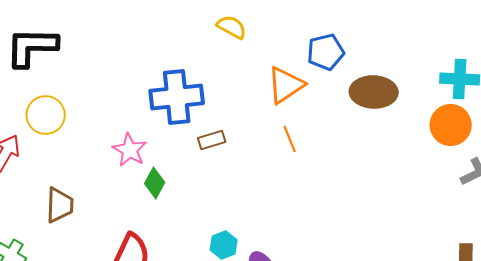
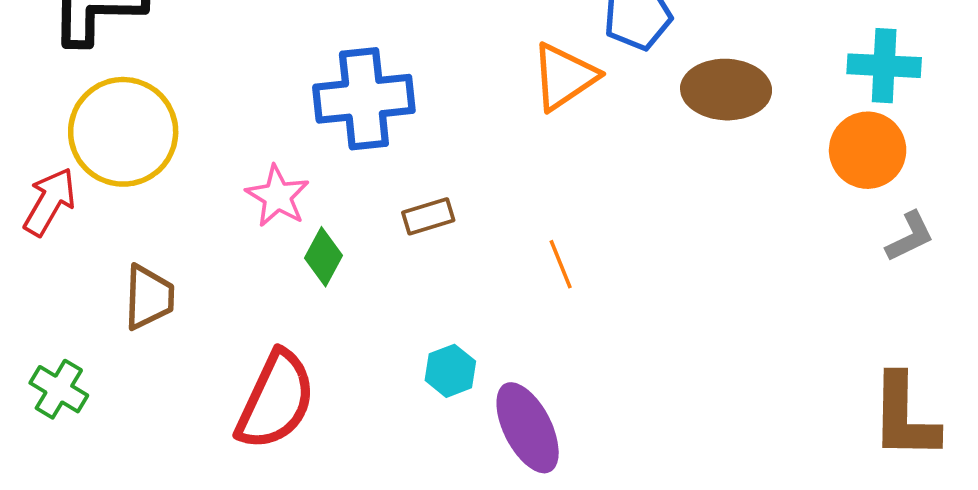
yellow circle: (46, 115) -> (123, 132), size x1.5
orange line: (290, 139) -> (561, 264), moved
brown rectangle: (212, 140) -> (428, 216), moved

